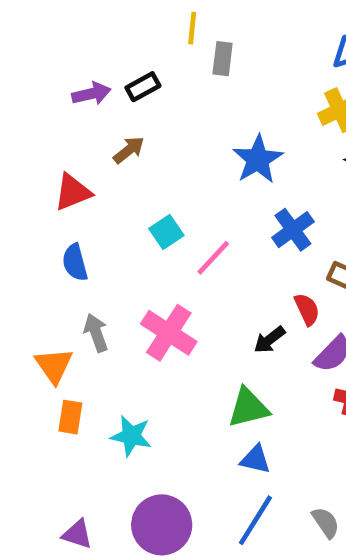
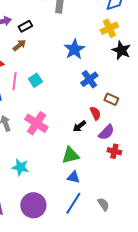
black rectangle: (143, 87) -> (25, 26), moved
pink line: (213, 258) -> (14, 81), moved, turned -36

